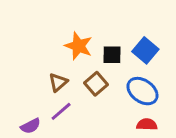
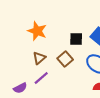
orange star: (79, 46) -> (37, 31), moved

